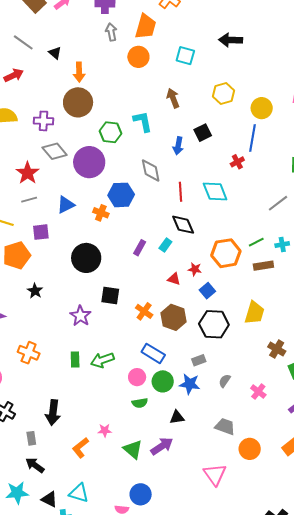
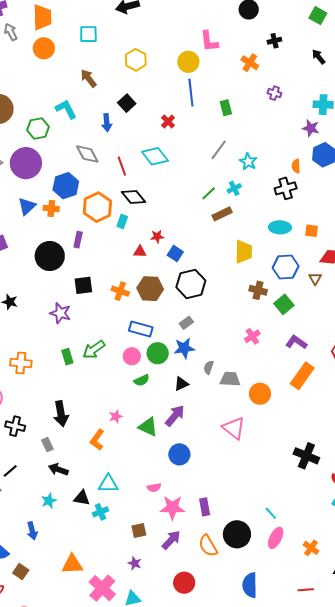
yellow circle: (262, 108) -> (188, 62), moved
blue line: (253, 138) -> (191, 93), moved
blue triangle: (66, 205) -> (27, 206), moved
purple rectangle: (140, 248) -> (78, 240), moved
orange hexagon: (226, 253) -> (97, 207), moved
yellow trapezoid: (254, 313) -> (244, 252), moved
gray semicircle: (225, 381) -> (209, 367), moved
pink cross: (258, 392) -> (252, 336), turned 35
cyan star: (17, 493) -> (49, 501), size x0.7
blue circle: (141, 494) -> (179, 454), moved

